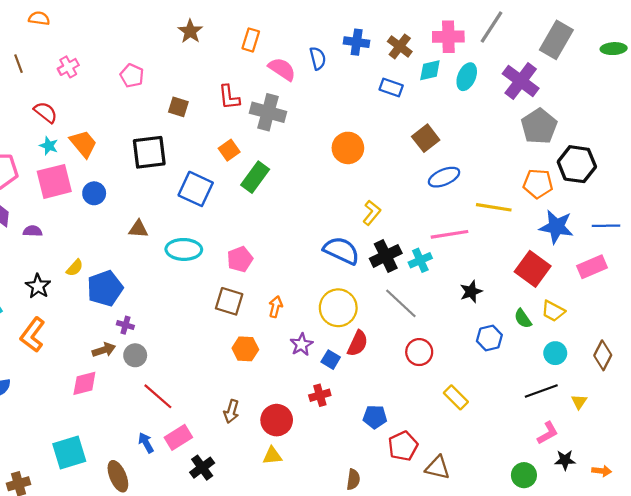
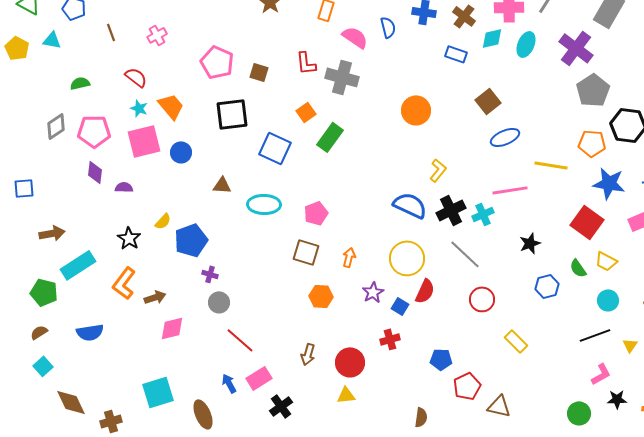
pink pentagon: (132, 76) -> (217, 62), moved, size x1.5
brown arrow: (104, 350) -> (155, 297), moved

